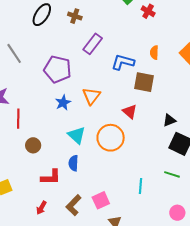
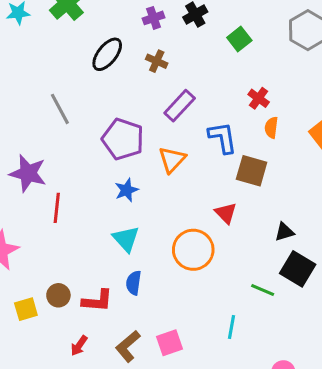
red cross: (148, 11) -> (259, 98), moved
blue L-shape: (123, 62) -> (223, 138), turned 60
orange triangle: (91, 96) -> (172, 160), moved
cyan triangle: (77, 135) -> (126, 239), moved
brown circle: (33, 145) -> (58, 295), moved
green line: (172, 174) -> (263, 290), moved

